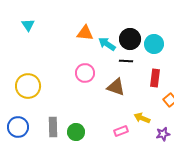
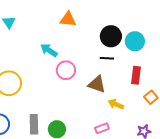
orange triangle: (85, 33) -> (68, 19), moved
cyan arrow: (107, 44) -> (49, 50), moved
yellow arrow: (142, 118) -> (116, 104), moved

